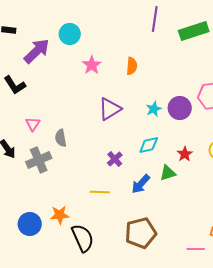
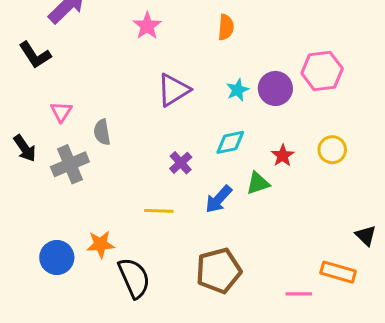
orange semicircle: (132, 66) -> (226, 27), moved

